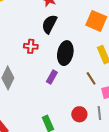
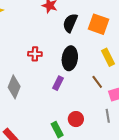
black semicircle: (49, 24) -> (70, 23), moved
red circle: (79, 114) -> (76, 119), moved

